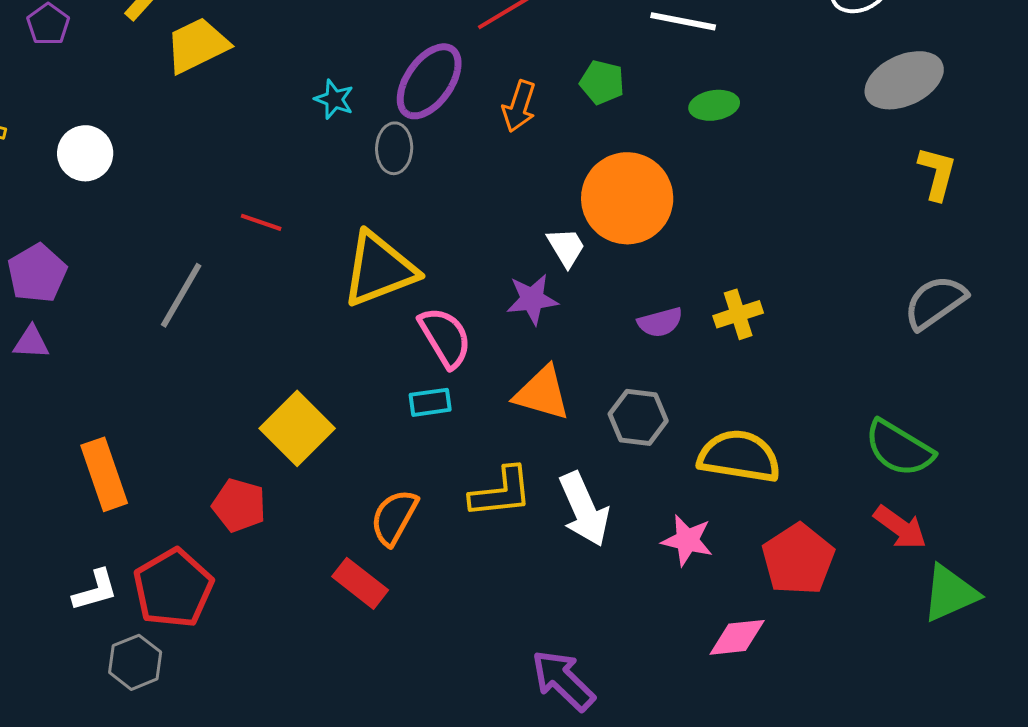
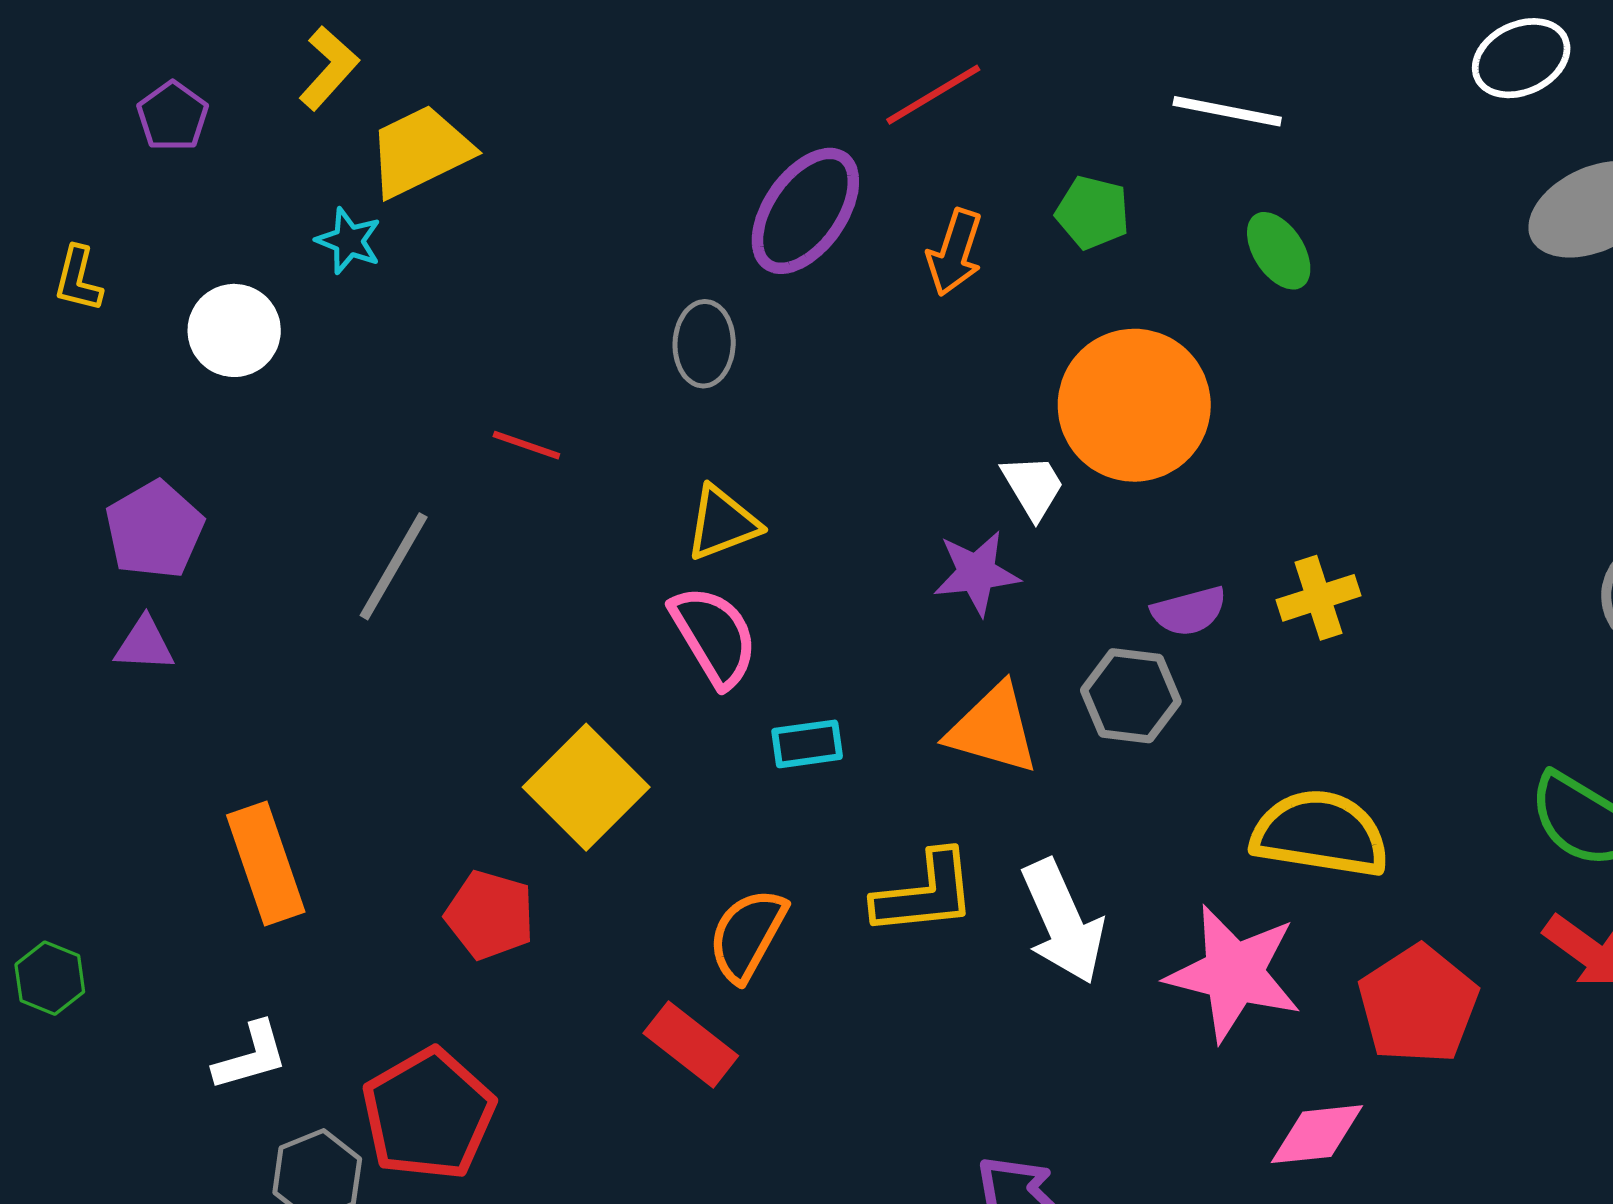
cyan star: (334, 99) -> (349, 241), moved
green ellipse: (714, 105) -> (1279, 251), turned 66
gray ellipse: (394, 148) -> (704, 344), moved
yellow triangle: (379, 269) -> (722, 523), size x0.6
pink semicircle: (445, 337) -> (714, 636), moved
gray hexagon: (638, 417) -> (1131, 696), moved
pink star: (687, 540) -> (1234, 973), size x1.6
red pentagon: (173, 588) -> (428, 1114), moved

